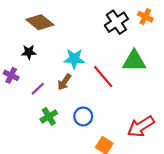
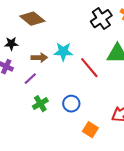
black star: (29, 52) -> (11, 44), moved
brown arrow: (64, 82) -> (39, 58), moved, turned -126

